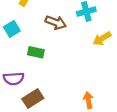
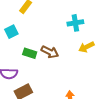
brown arrow: (56, 23) -> (50, 52), moved

